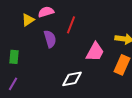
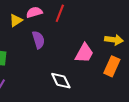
red line: (71, 25) -> (60, 13), moved
white diamond: (72, 79) -> (61, 81), turned 75

